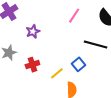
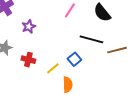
red cross: (32, 65) -> (28, 60), turned 32

